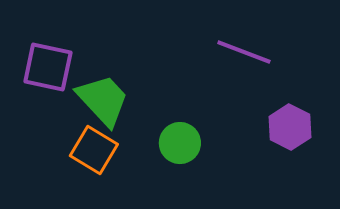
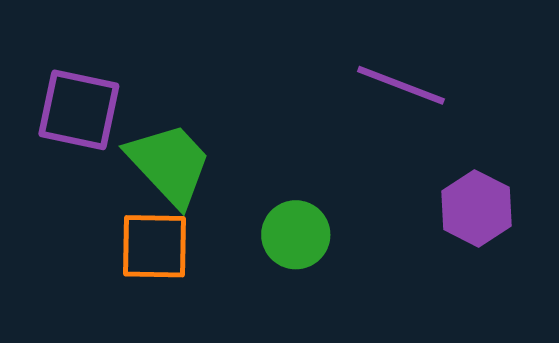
orange square: (94, 150) -> (154, 246), turned -30

